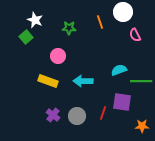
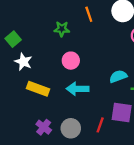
white star: (35, 20) -> (23, 62), moved
orange line: (100, 22) -> (89, 14), moved
pink circle: (58, 56) -> (71, 61), moved

